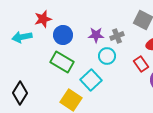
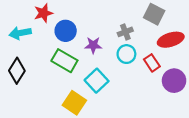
purple star: (96, 35) -> (93, 45), moved
cyan circle: (107, 56) -> (126, 54), moved
black diamond: (20, 93) -> (17, 71), moved

